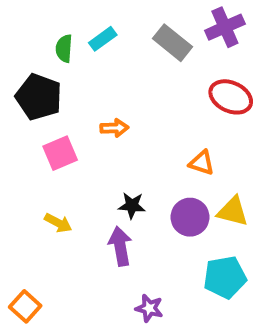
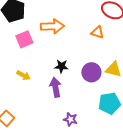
orange arrow: (114, 128) -> (52, 26), size x1.6
orange triangle: (202, 163) -> (97, 32), moved

